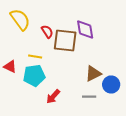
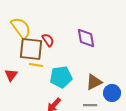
brown square: (65, 40) -> (31, 49), moved
red triangle: (10, 66) -> (11, 75), turned 40
cyan pentagon: (34, 76) -> (61, 77), moved

